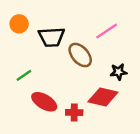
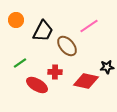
black trapezoid: (51, 37) -> (43, 31), turned -60
black star: (119, 72) -> (107, 67), moved
red cross: (74, 113) -> (55, 72), moved

